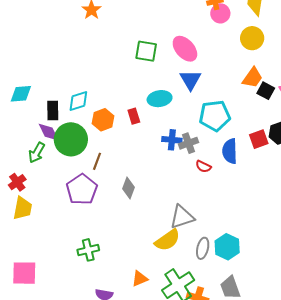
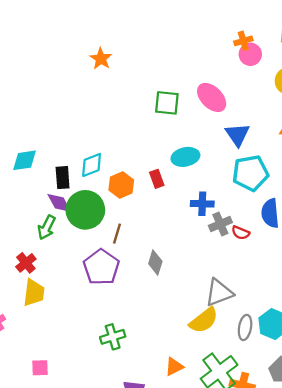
blue triangle: (191, 80) -> (237, 135), moved
gray cross: (189, 143) -> (220, 224), moved
pink square: (24, 273) -> (40, 368), size x0.6

